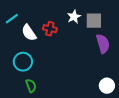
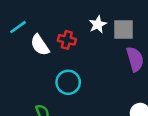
cyan circle: (23, 62) -> (68, 82), moved

